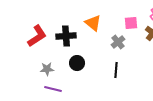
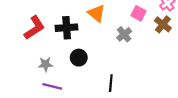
pink square: (131, 23) -> (139, 13), turned 32
black line: (116, 70) -> (111, 83), moved

